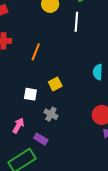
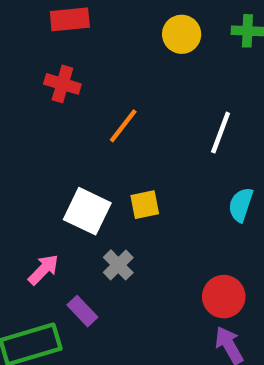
white line: (76, 22) -> (221, 133), moved
white square: (30, 94) -> (87, 211), size x1.5

